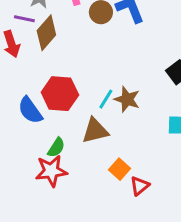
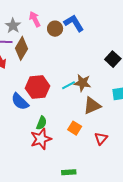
cyan line: (106, 99) -> (69, 85), turned 40
brown triangle: (95, 131) -> (92, 106), moved
orange square: (120, 169) -> (75, 128), moved

